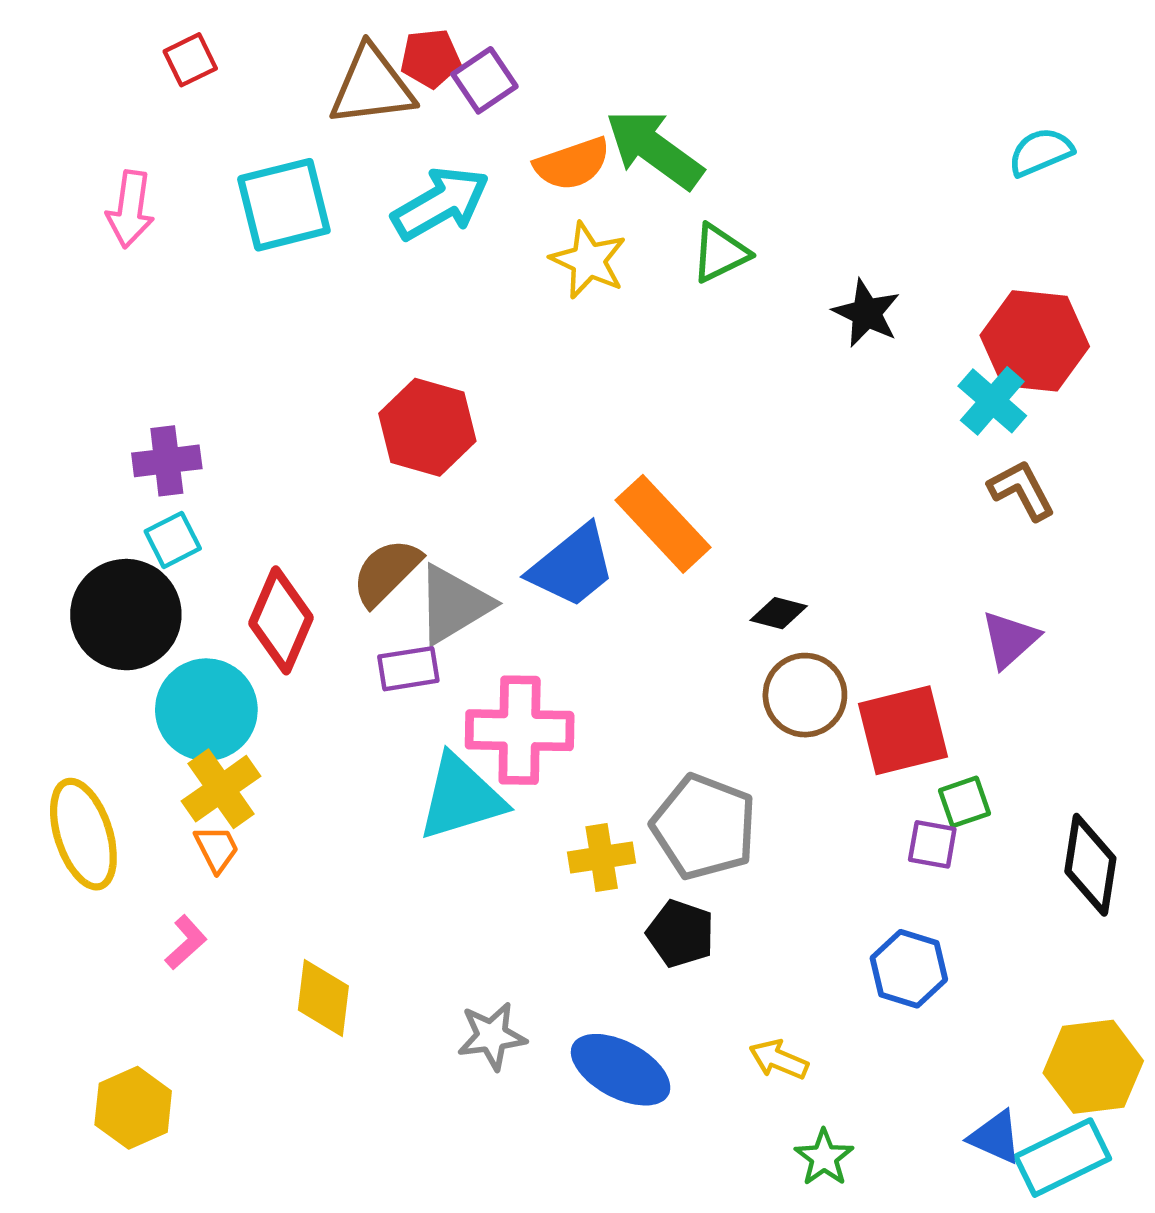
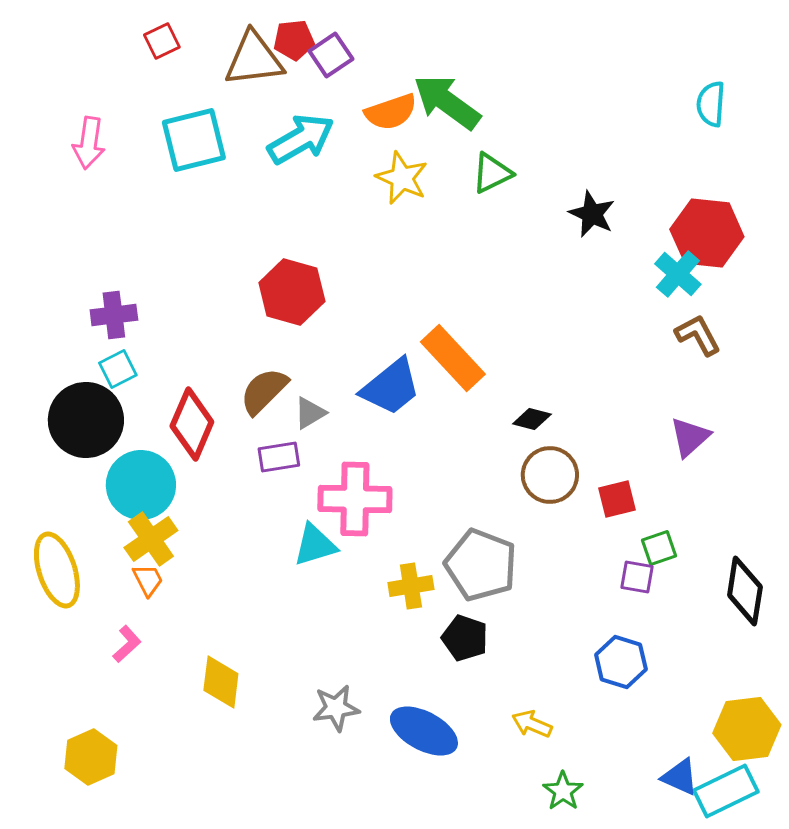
red square: (190, 60) -> (162, 41), moved
cyan semicircle: (1041, 152) -> (711, 104), turned -63
gray triangle: (454, 604) -> (310, 413), size x0.6
red square: (903, 730) -> (617, 499), size x0.6
cyan triangle: (461, 797) -> (315, 545), size x0.7

